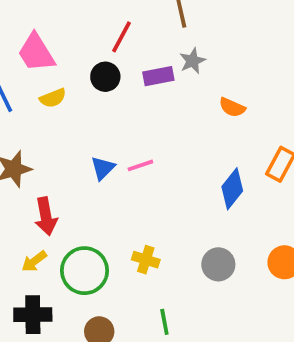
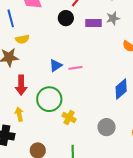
yellow semicircle: (53, 98) -> (22, 39), moved
yellow arrow: (34, 261) -> (19, 114), moved, turned 104
green circle: (84, 271) -> (49, 99), moved

